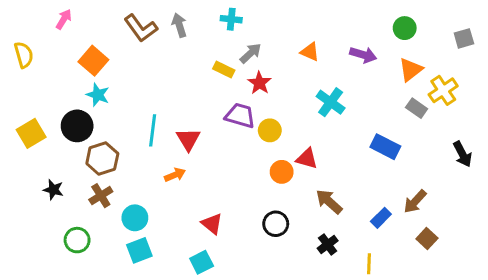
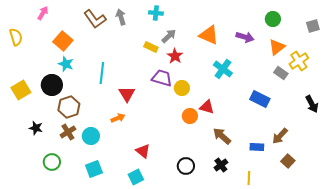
orange triangle: (310, 52) -> (209, 35), size x1.5
cyan line: (153, 130) -> (102, 73), moved
cyan circle: (135, 218) -> (91, 136), moved
blue rectangle: (381, 218) -> (257, 147), turned 48
black circle: (276, 224) -> (186, 166), moved

